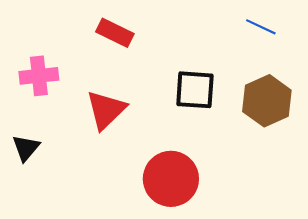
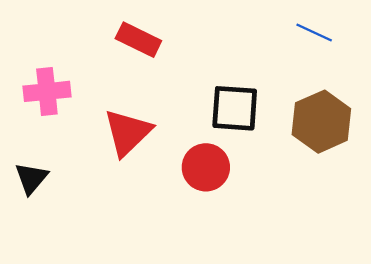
red circle: (171, 179) -> (206, 167), moved, size x0.7

